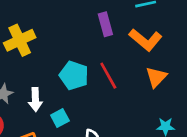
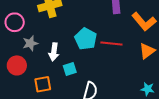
red line: (108, 76) -> (111, 44), turned -65

